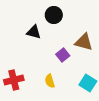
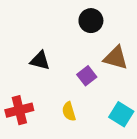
black circle: (54, 15) -> (91, 21), moved
black triangle: (34, 32) -> (40, 61), moved

